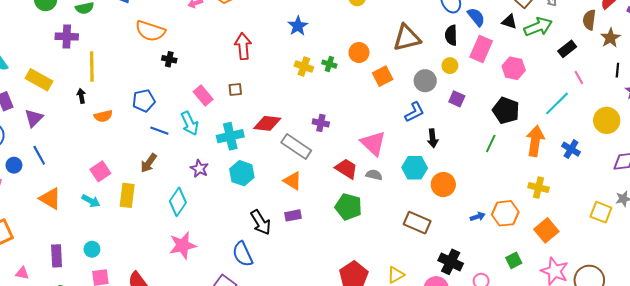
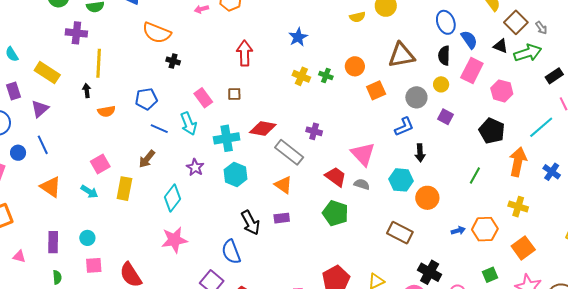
green line: (491, 143) -> (475, 176), moved

